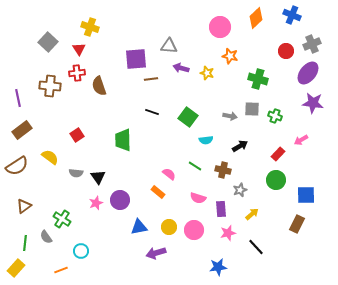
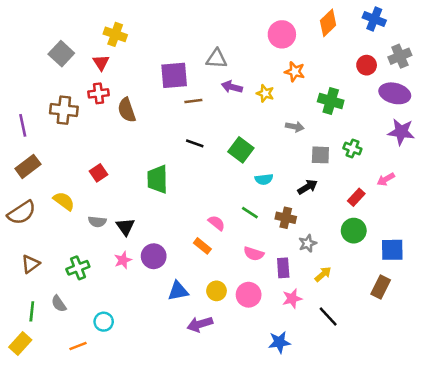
purple ellipse: (308, 73) -> (395, 93), turned 65
gray square: (252, 109) -> (320, 155), moved
gray arrow: (230, 116) -> (295, 127), moved
green cross: (62, 219) -> (78, 268), moved, turned 36

